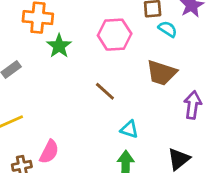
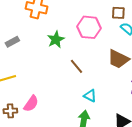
green star: (59, 46) -> (56, 40), moved

